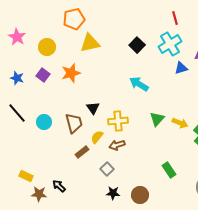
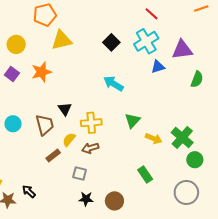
red line: (175, 18) -> (151, 14), turned -32
yellow arrow: (180, 123) -> (154, 139), moved
gray square: (107, 169) -> (80, 173), turned -32

